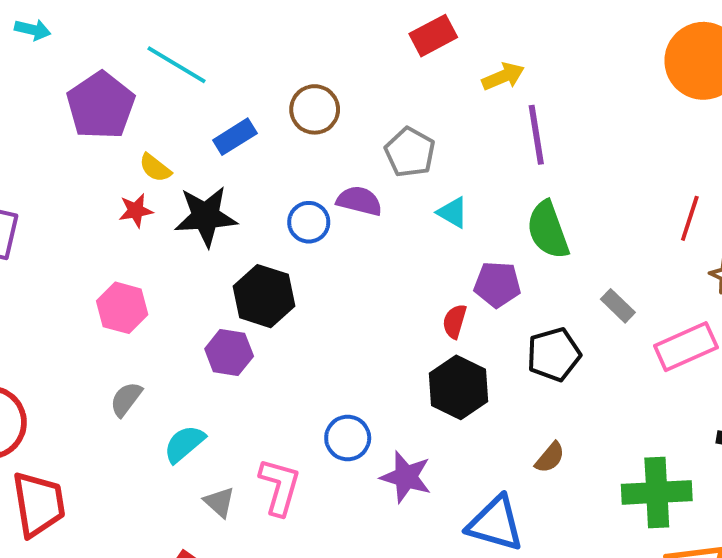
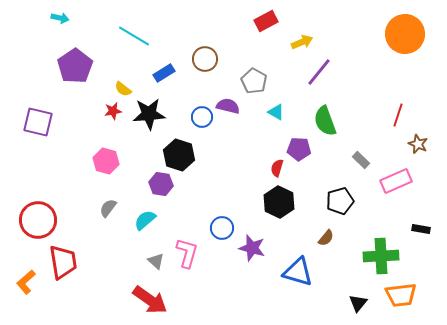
purple pentagon: (101, 106) -> (75, 66), moved
purple line: (536, 135) -> (319, 72), turned 48
black pentagon: (554, 354) -> (340, 201), moved
cyan semicircle: (184, 444) -> (145, 220), moved

